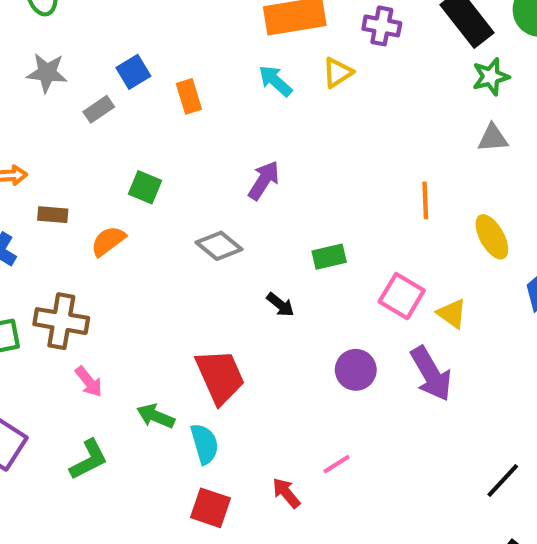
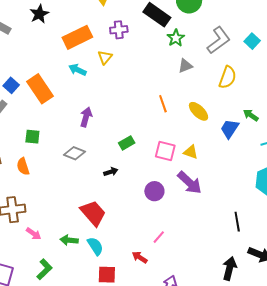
orange rectangle: (189, 96) -> (40, 89), size x1.8
orange semicircle: (108, 241) -> (23, 166), turned -54
black arrow: (280, 305) -> (111, 172), turned -40
black line: (503, 481) -> (237, 222), turned -36

